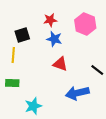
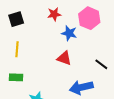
black square: (22, 35) -> (16, 19), moved
blue star: (54, 39) -> (69, 33), moved

